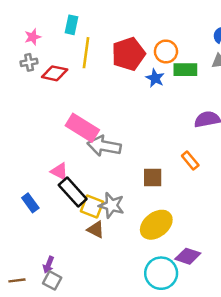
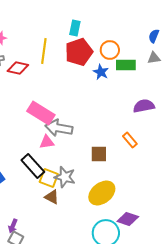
cyan rectangle: (71, 25) -> (75, 28), moved
pink triangle: (59, 171) -> (47, 142), moved, turned -35

